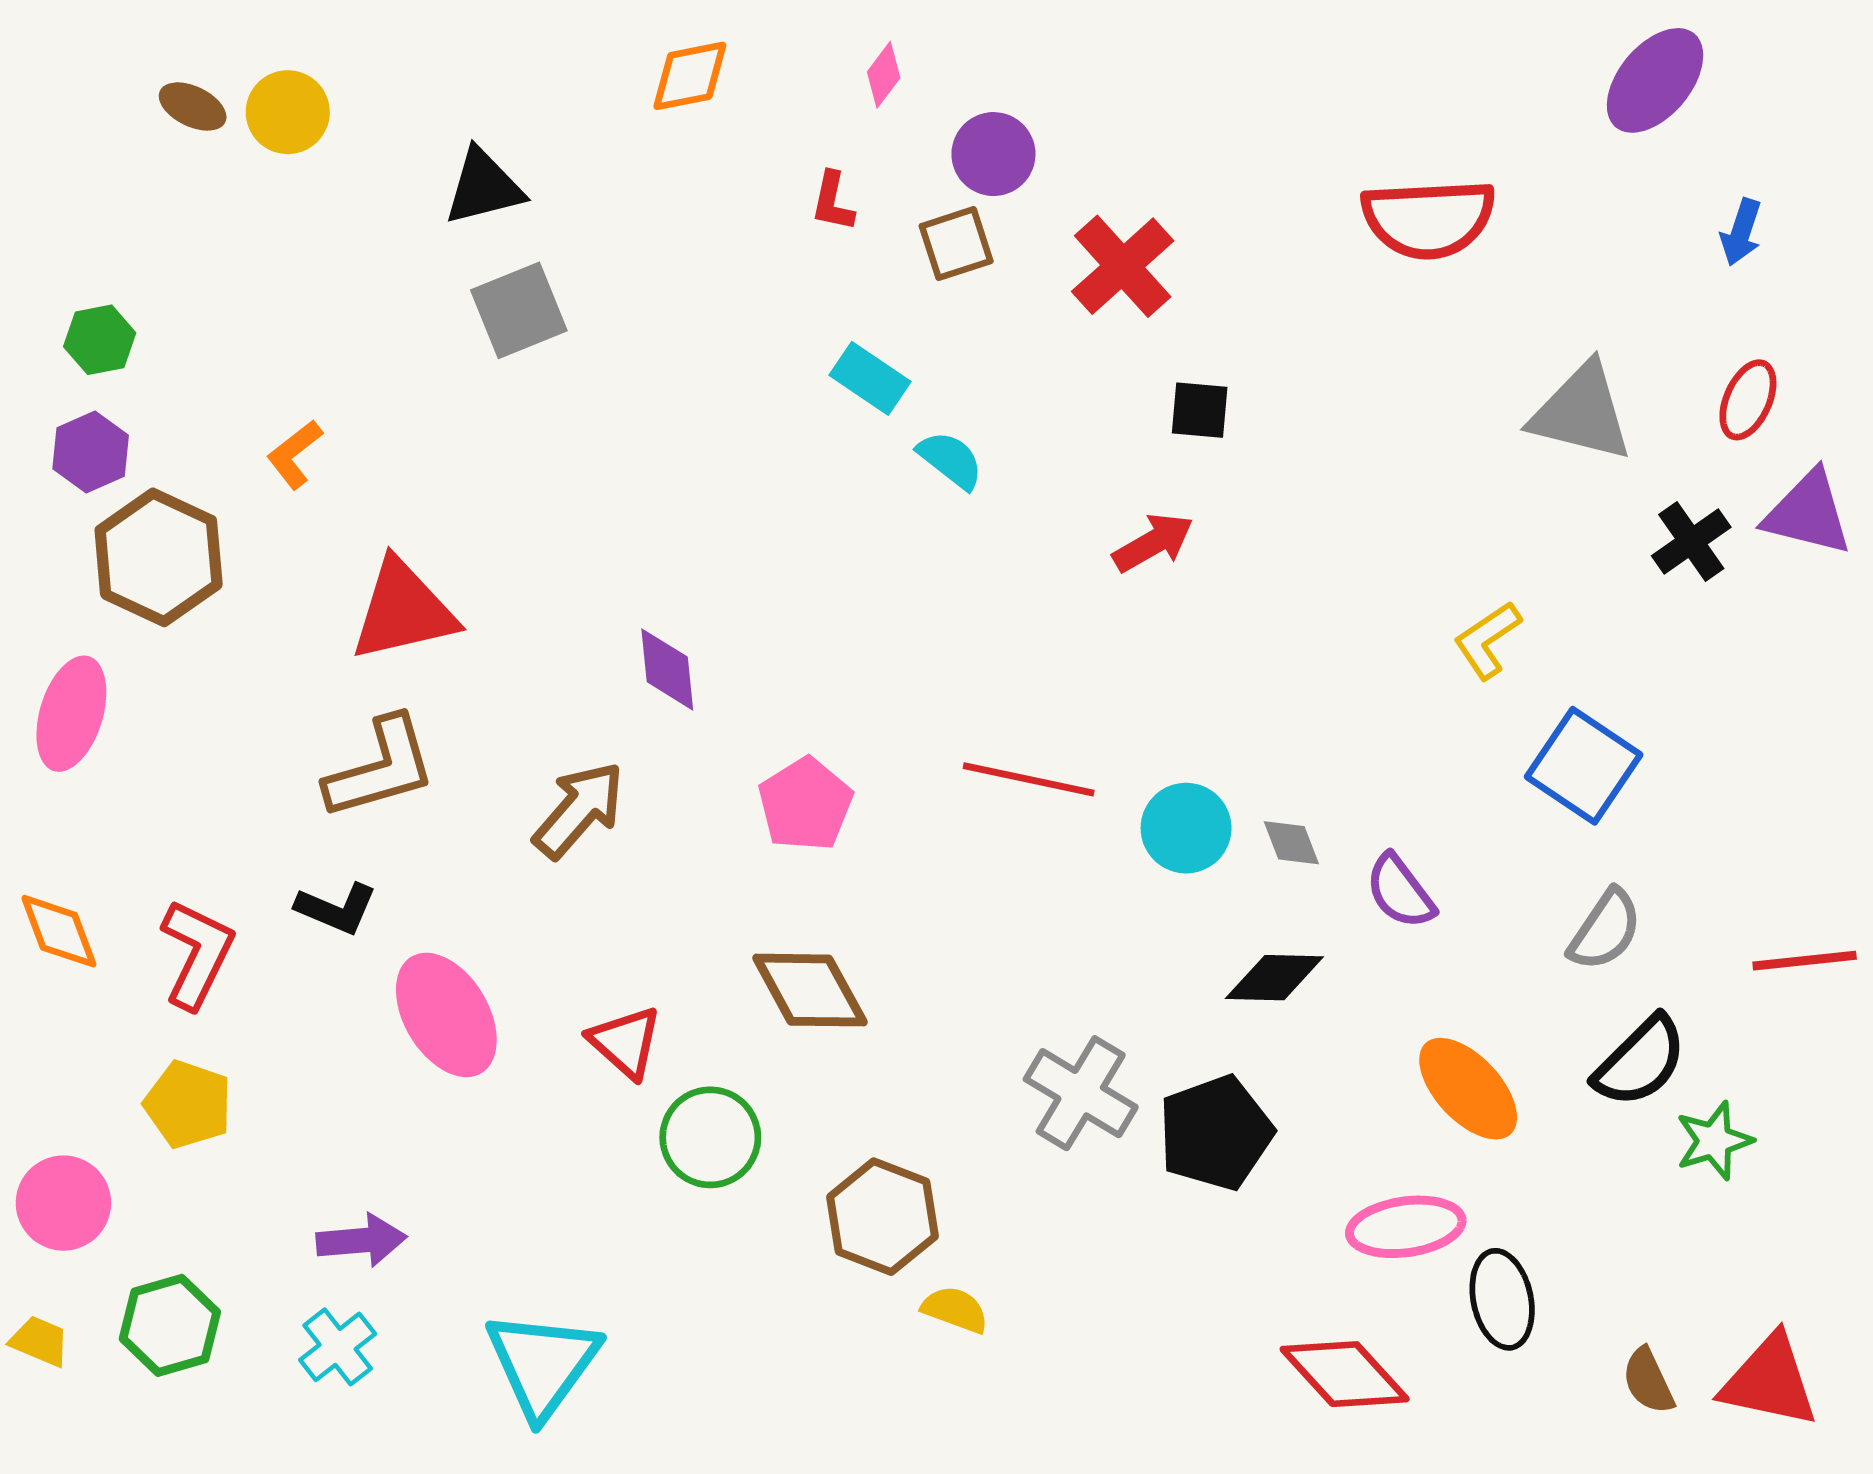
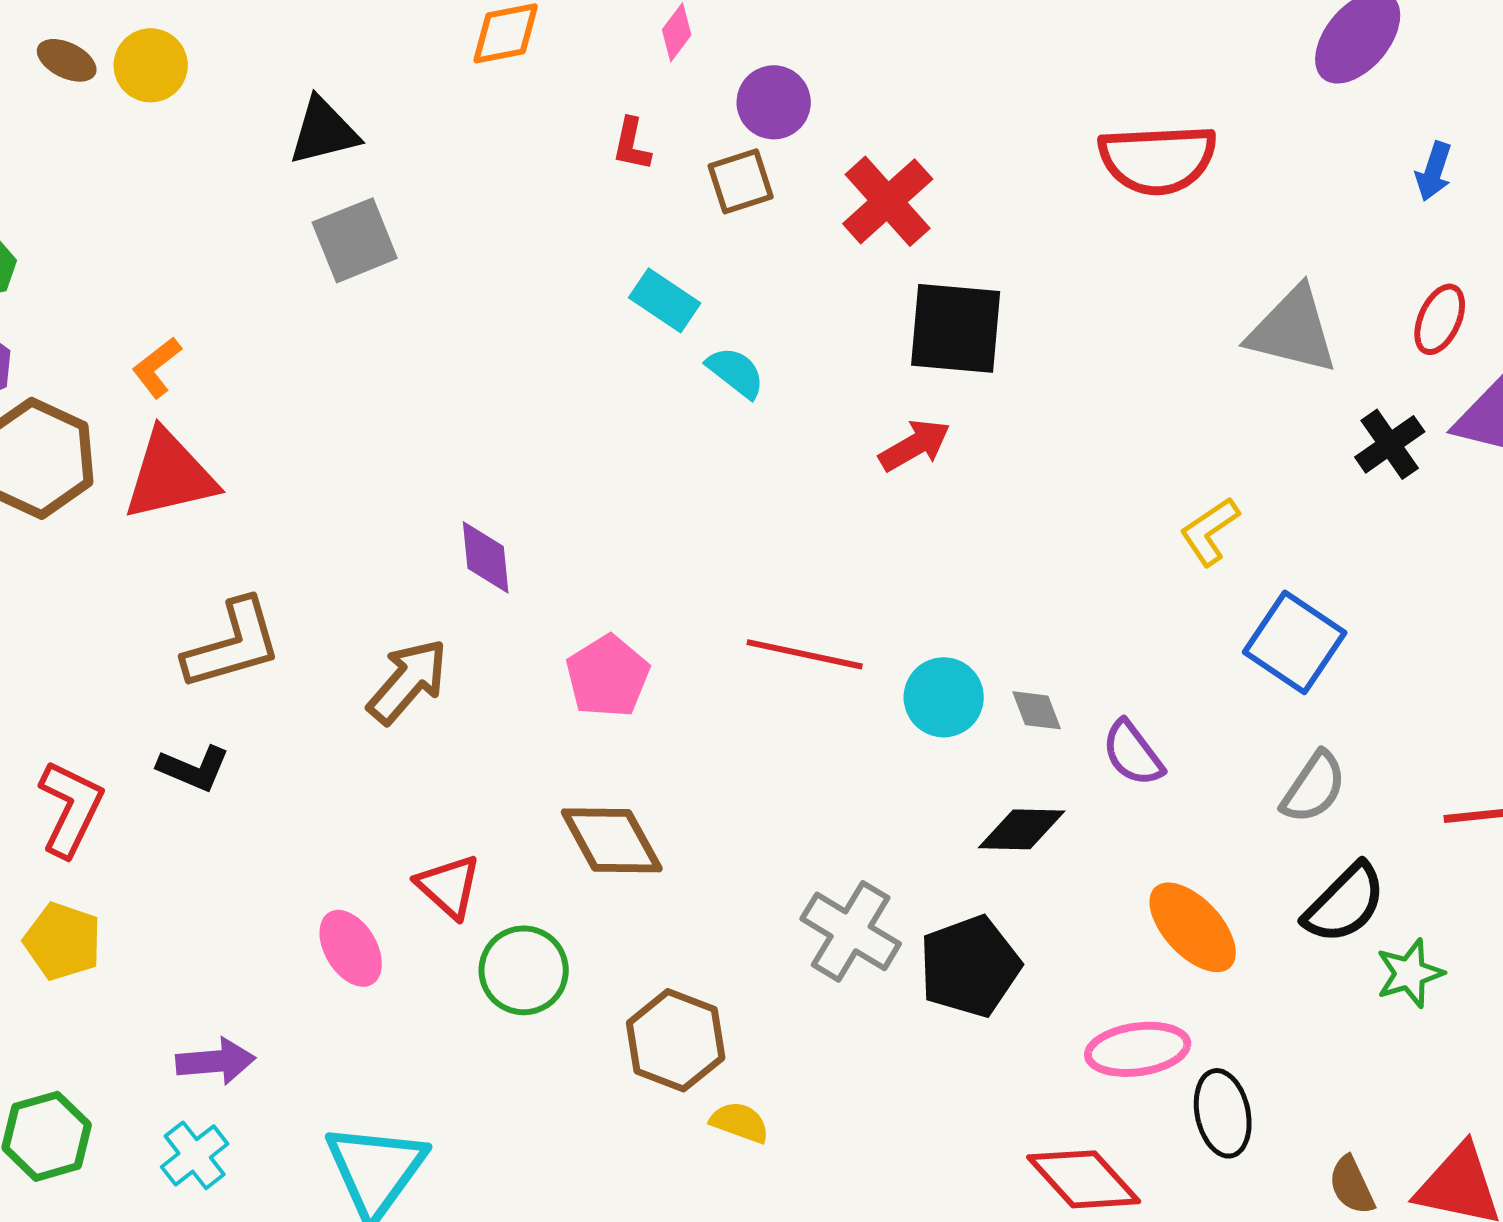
black square: (1200, 410) -> (956, 328), size x1.8
red triangle: (403, 611) -> (170, 475), moved
pink ellipse: (446, 1015) -> (351, 948), moved, size x0.7

